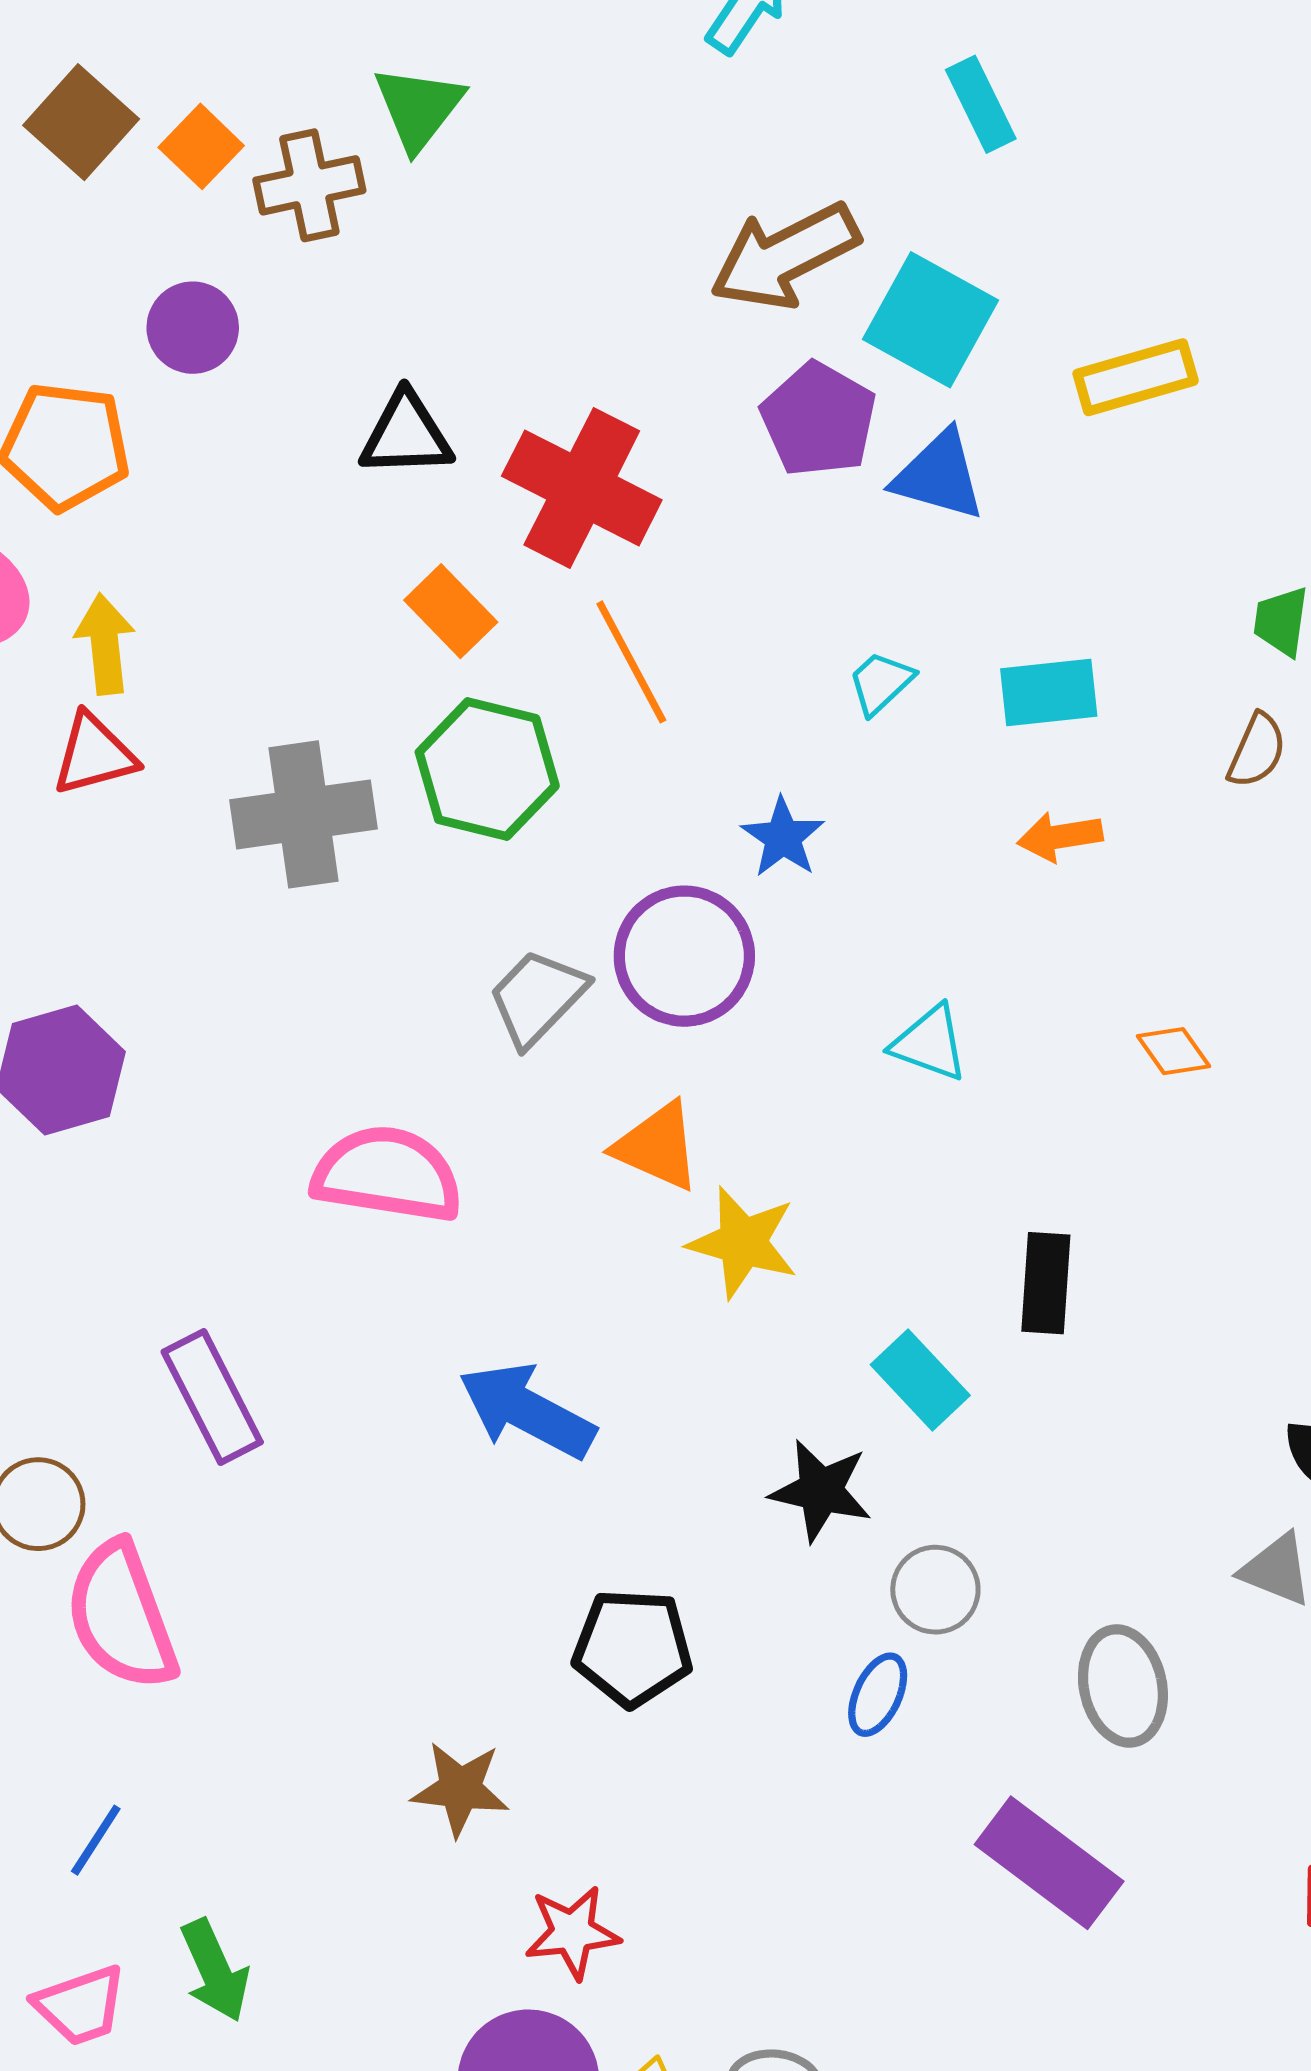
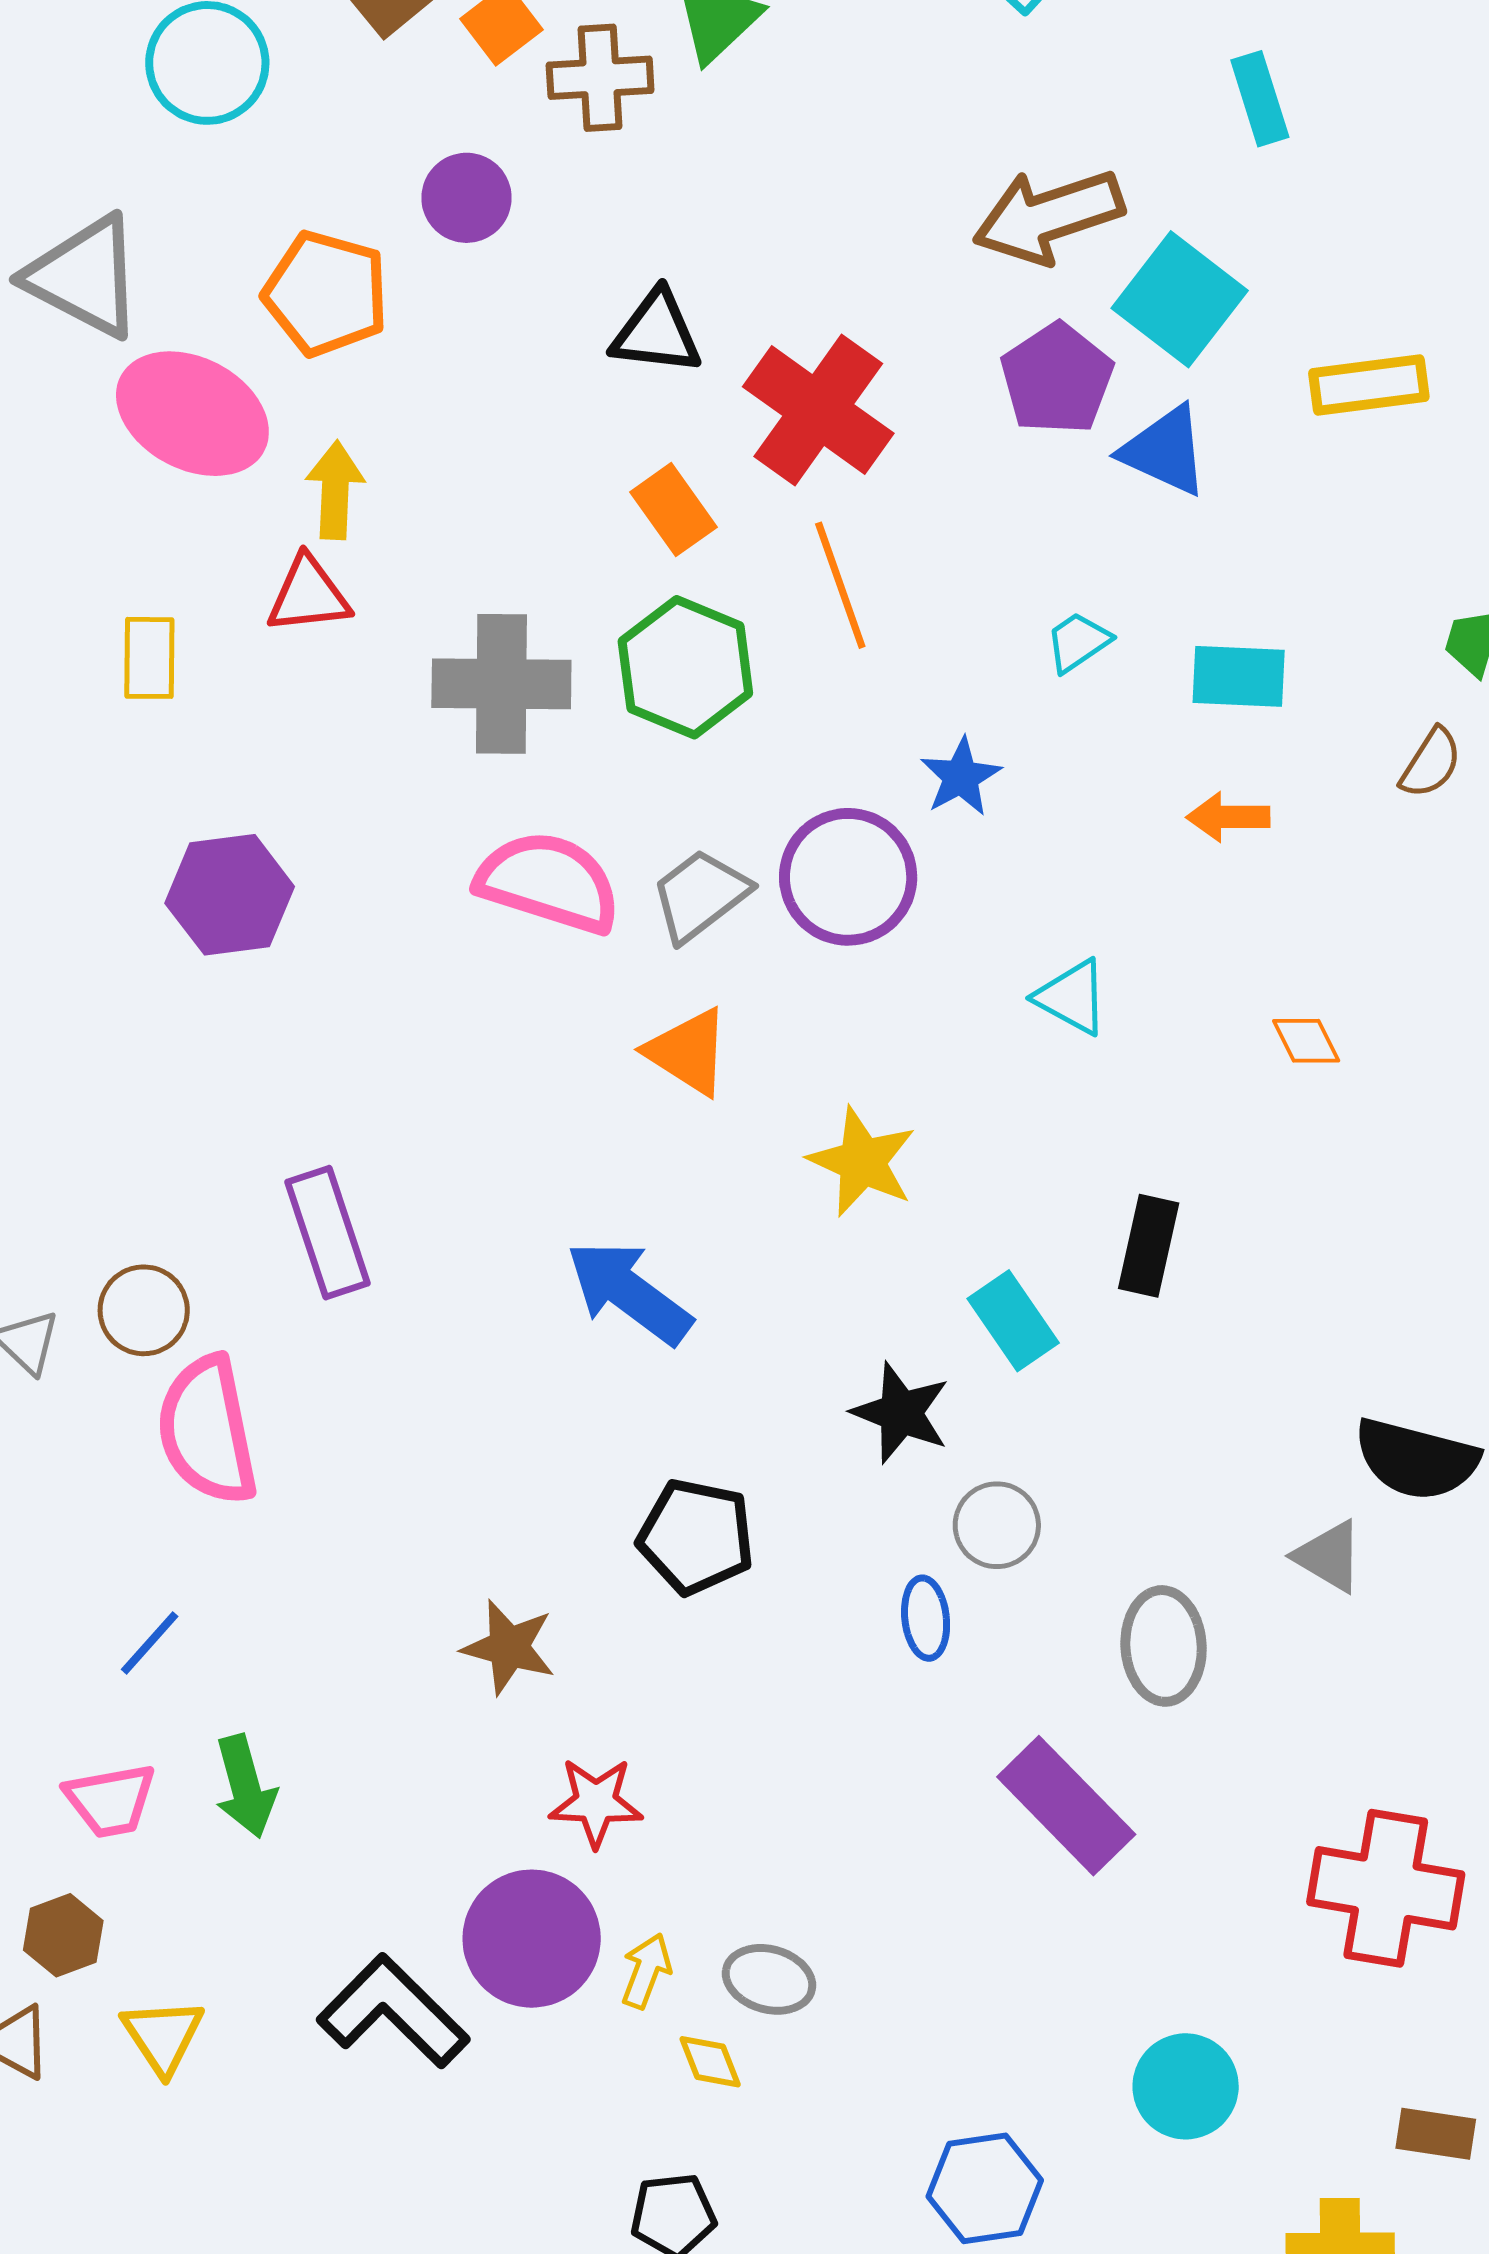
orange triangle: (657, 1146) -> (688, 1052), moved
pink semicircle: (387, 1174) -> (549, 882), moved
blue ellipse: (878, 1695) -> (926, 1618), turned -40

